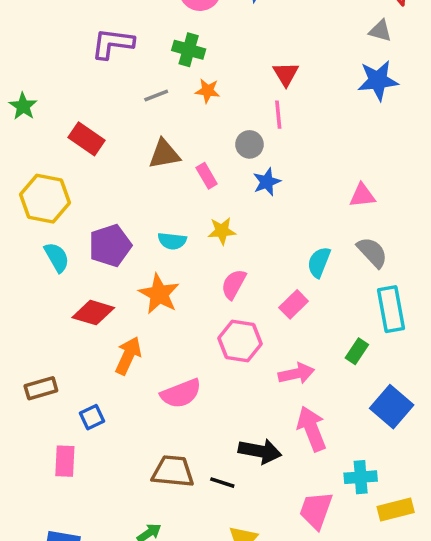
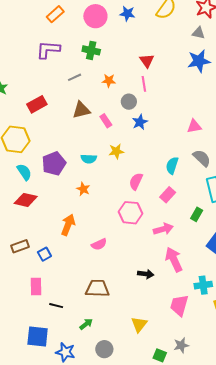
orange star: (208, 91) -> (109, 81), moved
red rectangle: (87, 139) -> (37, 104), turned -60
pink semicircle: (234, 284) -> (136, 181), moved
orange star: (159, 294) -> (83, 189), size x0.6
pink rectangle: (294, 304) -> (168, 195), moved
red diamond: (93, 313) -> (26, 200), moved
pink semicircle: (181, 393) -> (99, 244), size x0.7
blue square: (92, 417) -> (44, 254), moved
black arrow: (260, 451) -> (146, 274), size x0.7
black line: (222, 483) -> (56, 306), moved

